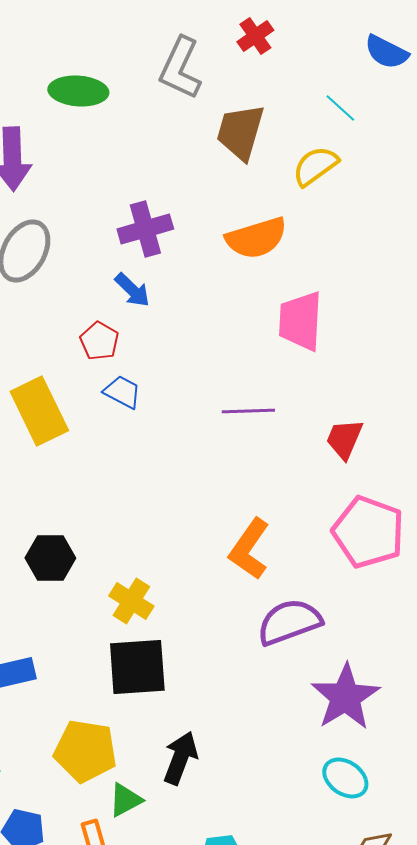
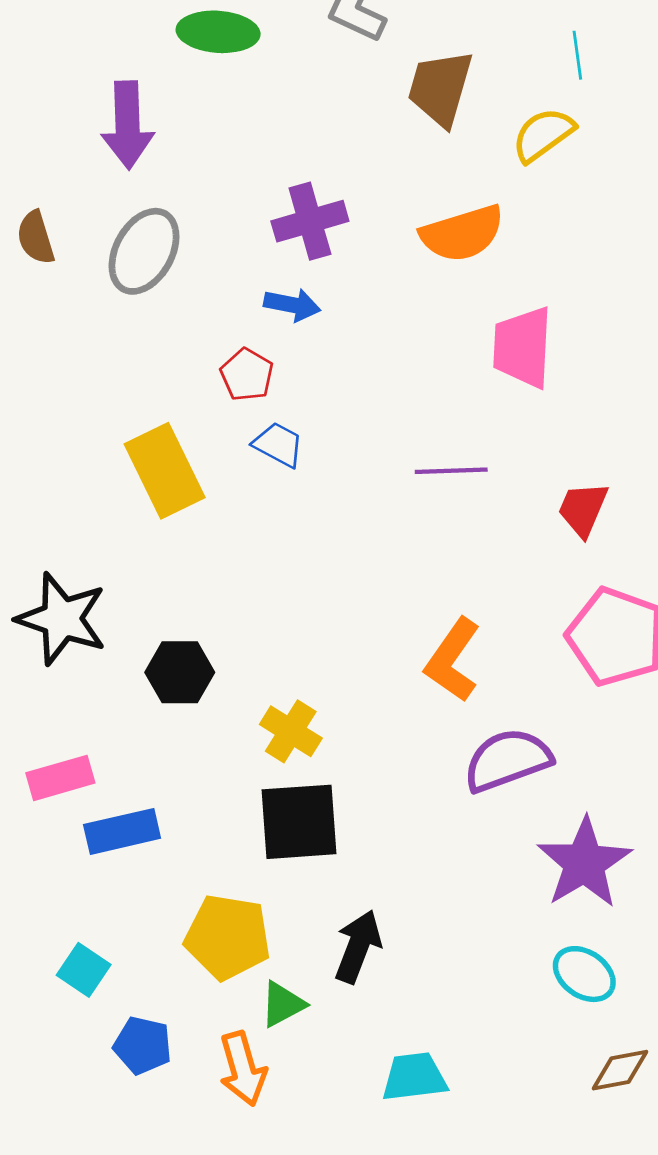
cyan line: (340, 108) -> (577, 55), turned 40
blue arrow: (132, 290) -> (292, 305), turned -33

